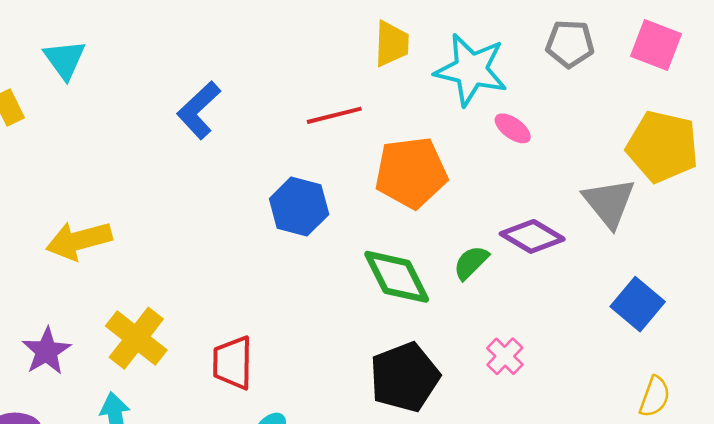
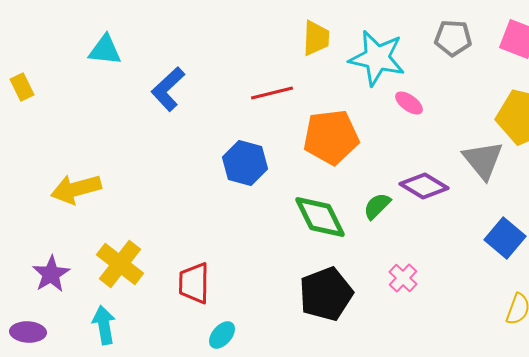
cyan triangle: (65, 59) -> (105, 50), moved, turned -48

